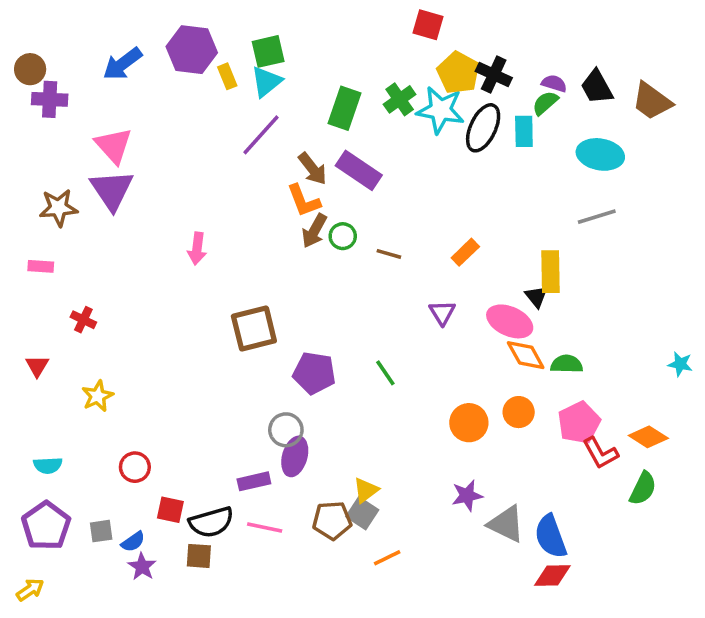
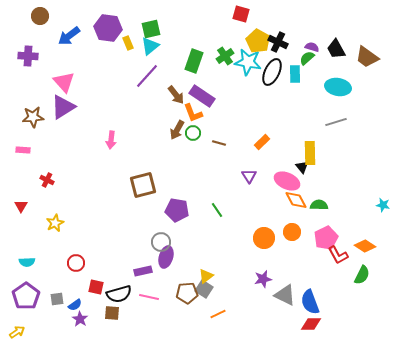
brown circle: (30, 69) -> (40, 16), moved
purple triangle: (112, 190) -> (63, 107), turned 32
orange L-shape: (304, 201) -> (193, 113), moved

